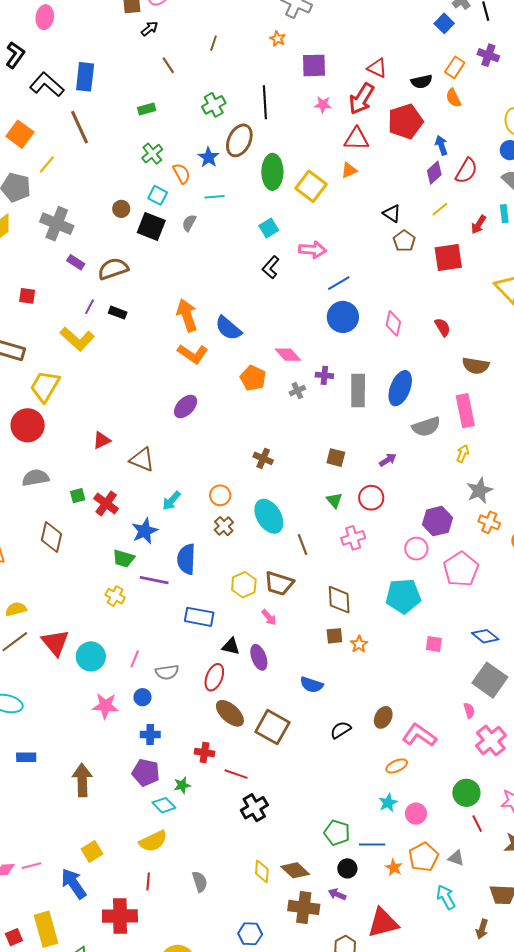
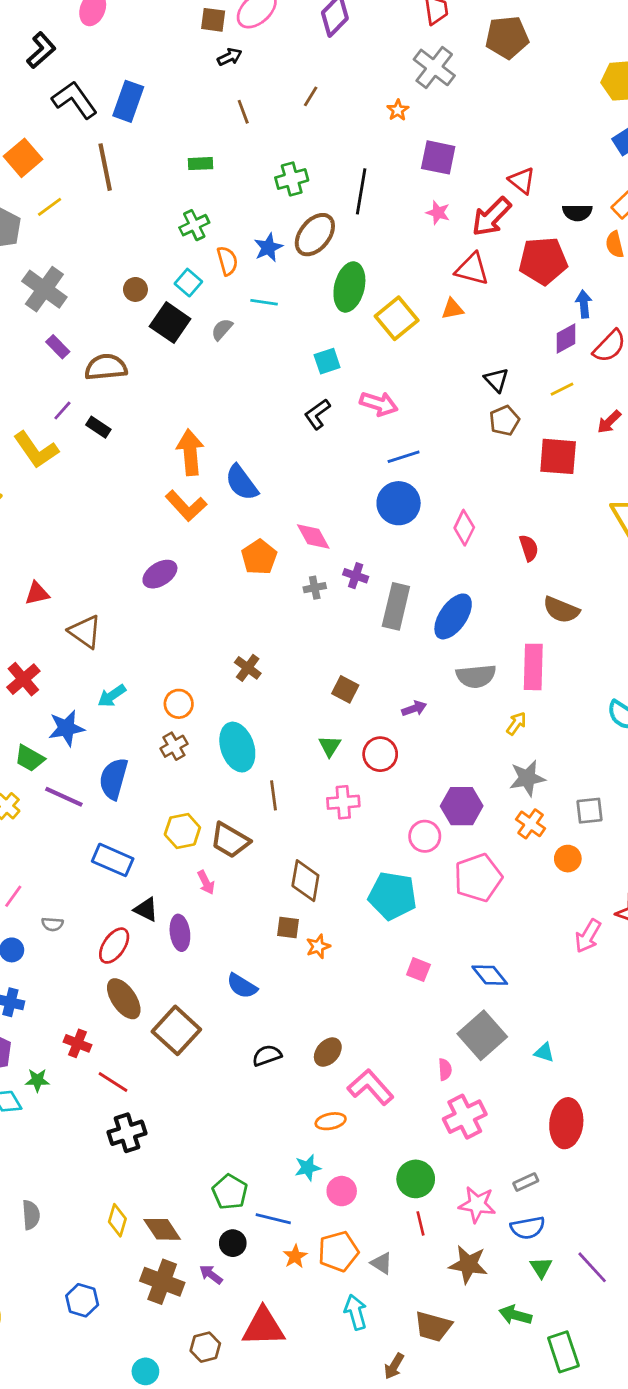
gray semicircle: (167, 672) -> (52, 924), size x0.7

